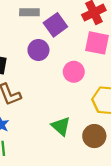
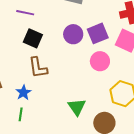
purple square: (55, 25) -> (98, 33), moved

